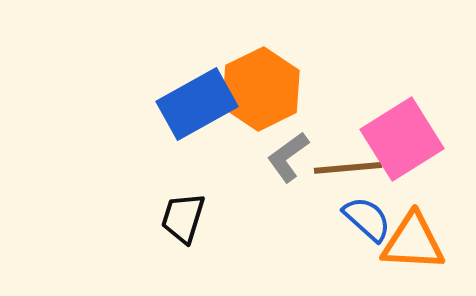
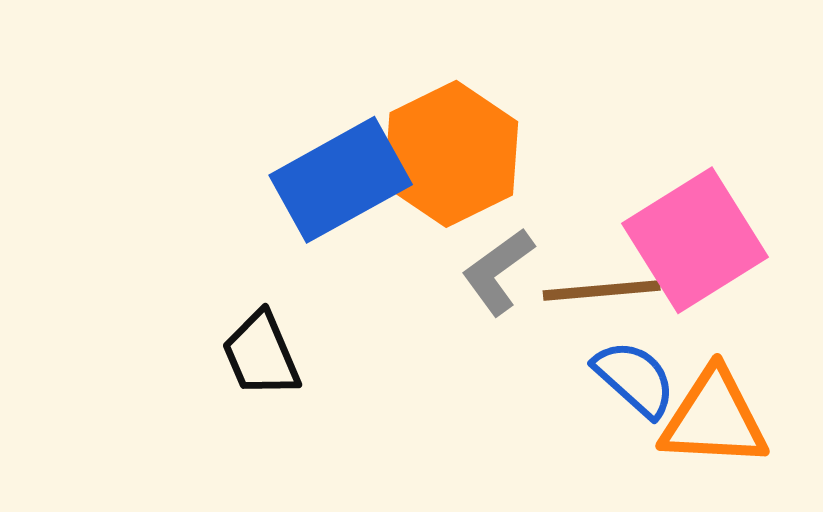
black trapezoid: (183, 218) -> (261, 354), moved, turned -40

